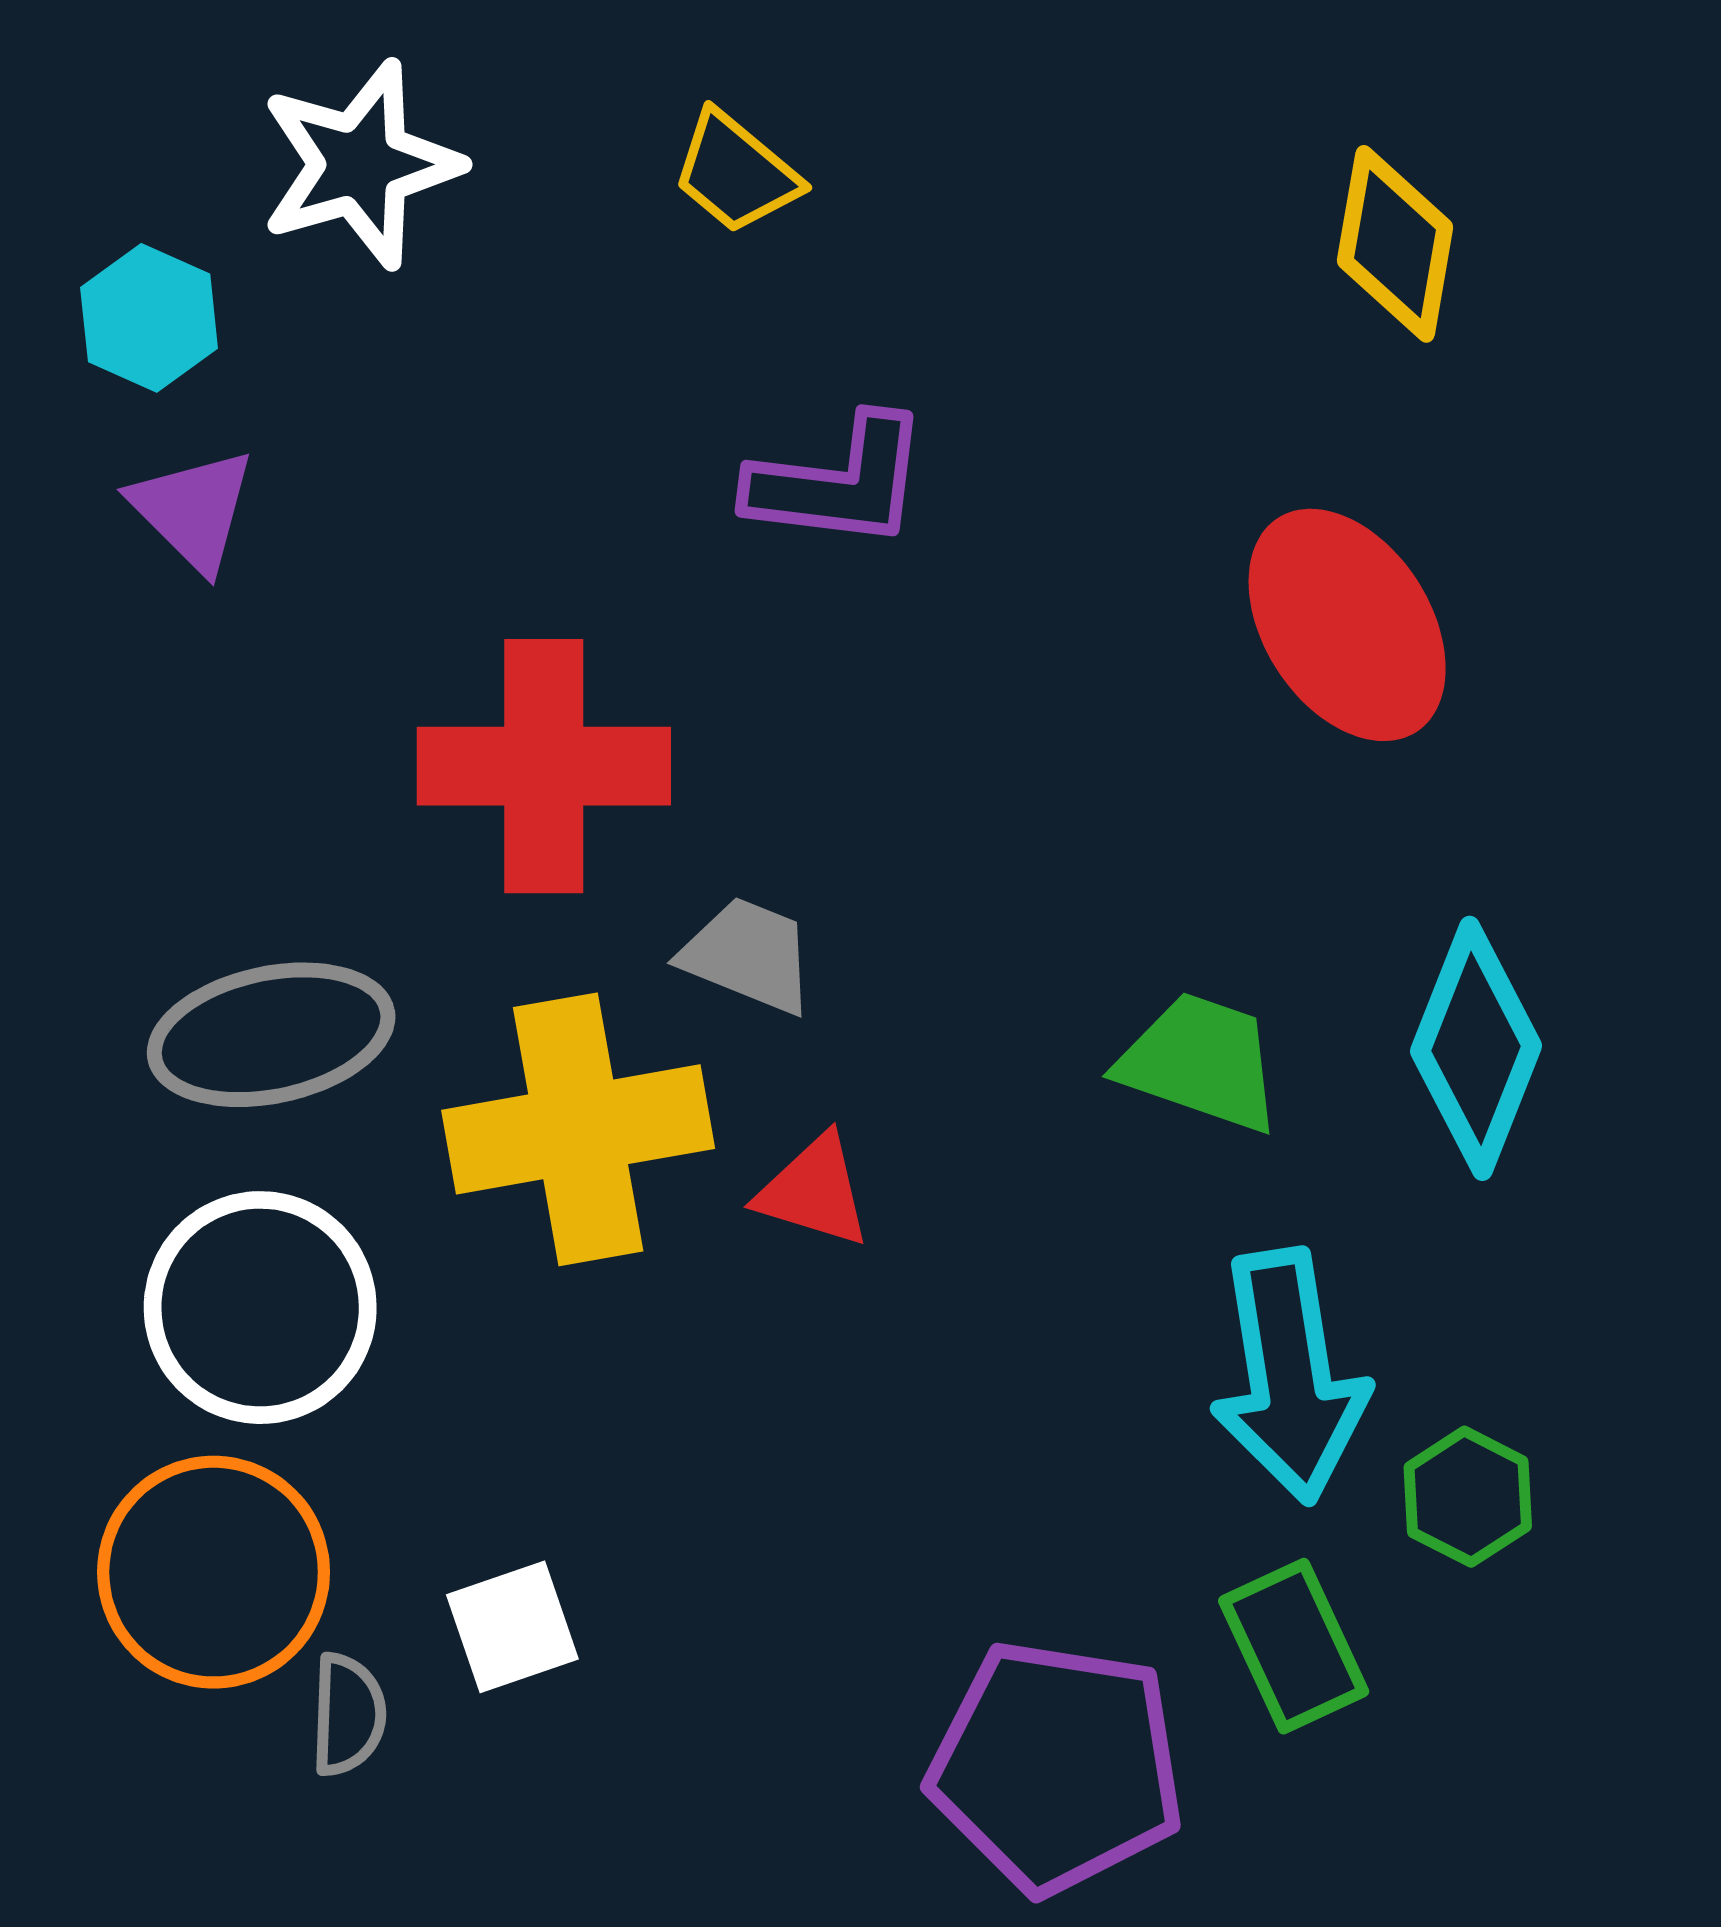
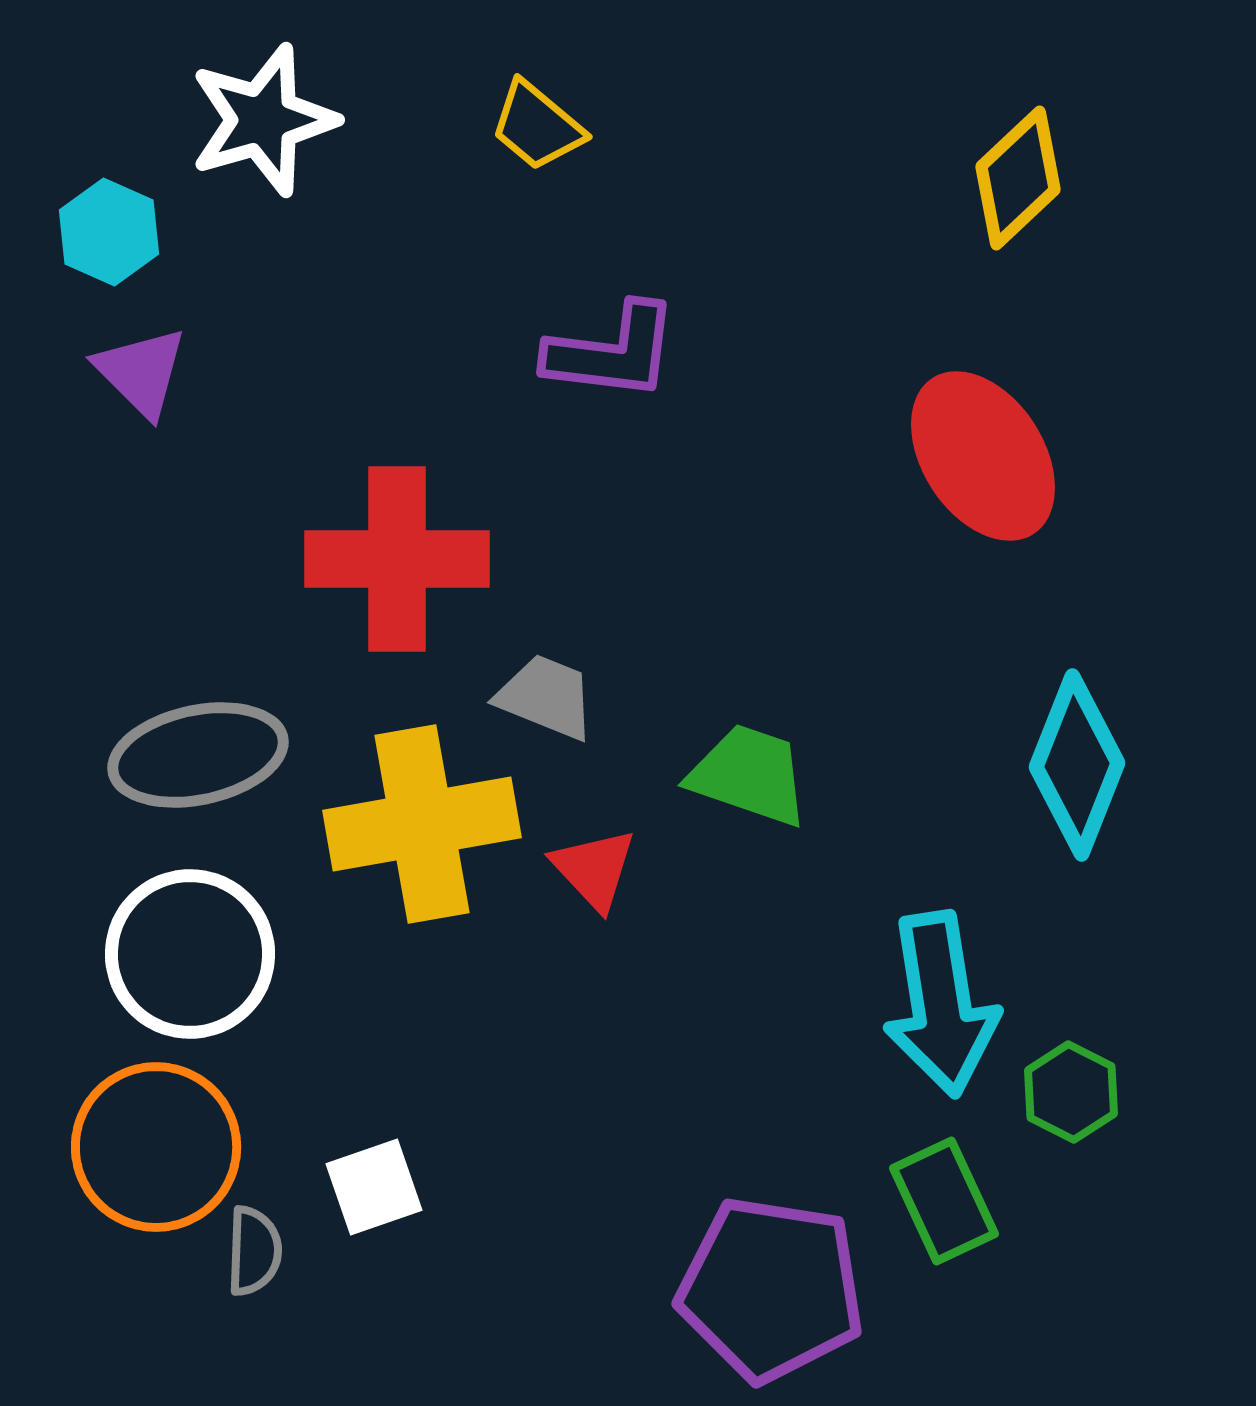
yellow diamond: (1395, 244) -> (1018, 178), turned 37
green trapezoid: (1200, 1062) -> (749, 775), moved
red triangle: (814, 1191) -> (594, 869), turned 30

